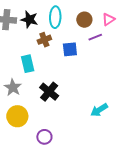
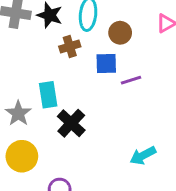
brown circle: (84, 20) -> (120, 33), moved
purple line: (95, 37) -> (131, 80), moved
cyan rectangle: (28, 64) -> (48, 95), moved

